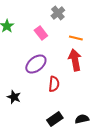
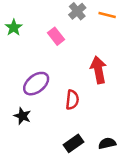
orange line: (76, 38) -> (107, 15), moved
purple ellipse: (36, 64) -> (36, 84), moved

